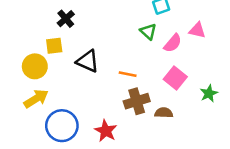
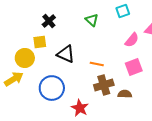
green triangle: (148, 32) -> (92, 20), moved
pink square: (175, 78) -> (134, 67), turned 30
yellow arrow: (36, 99) -> (14, 79), moved
blue circle: (62, 126) -> (52, 88), moved

